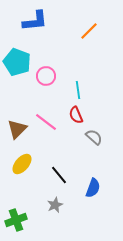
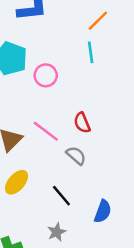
cyan line: (78, 90) -> (91, 52), moved
gray semicircle: (94, 137) -> (76, 156), moved

